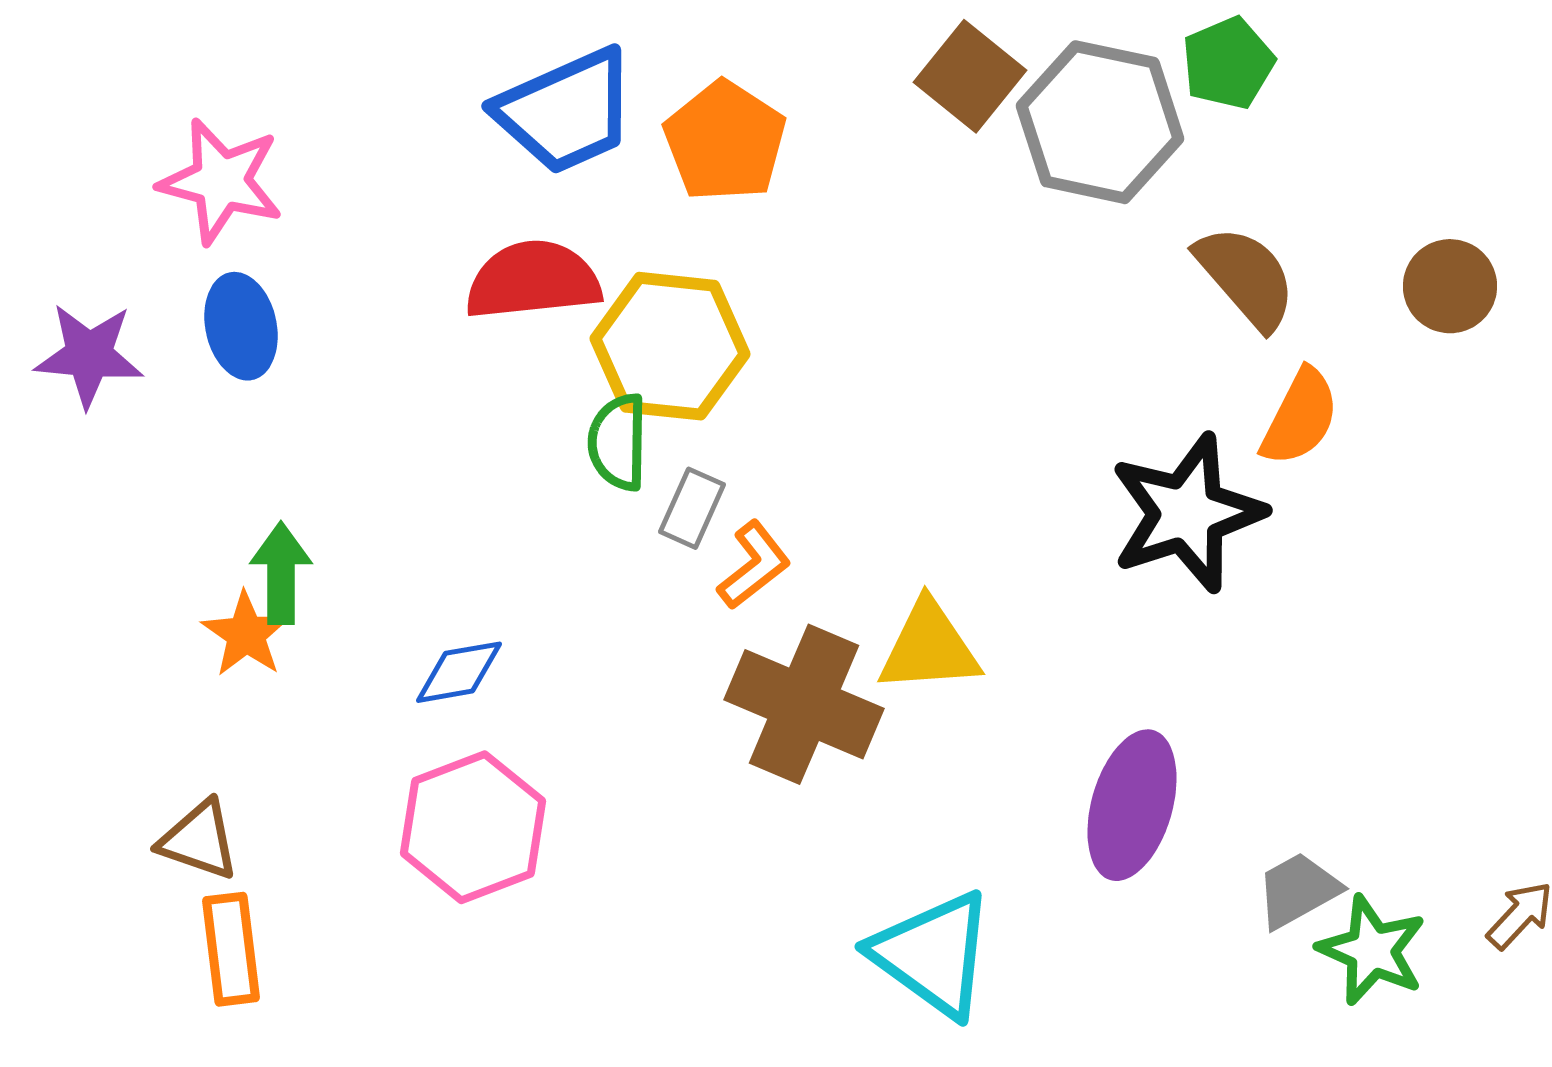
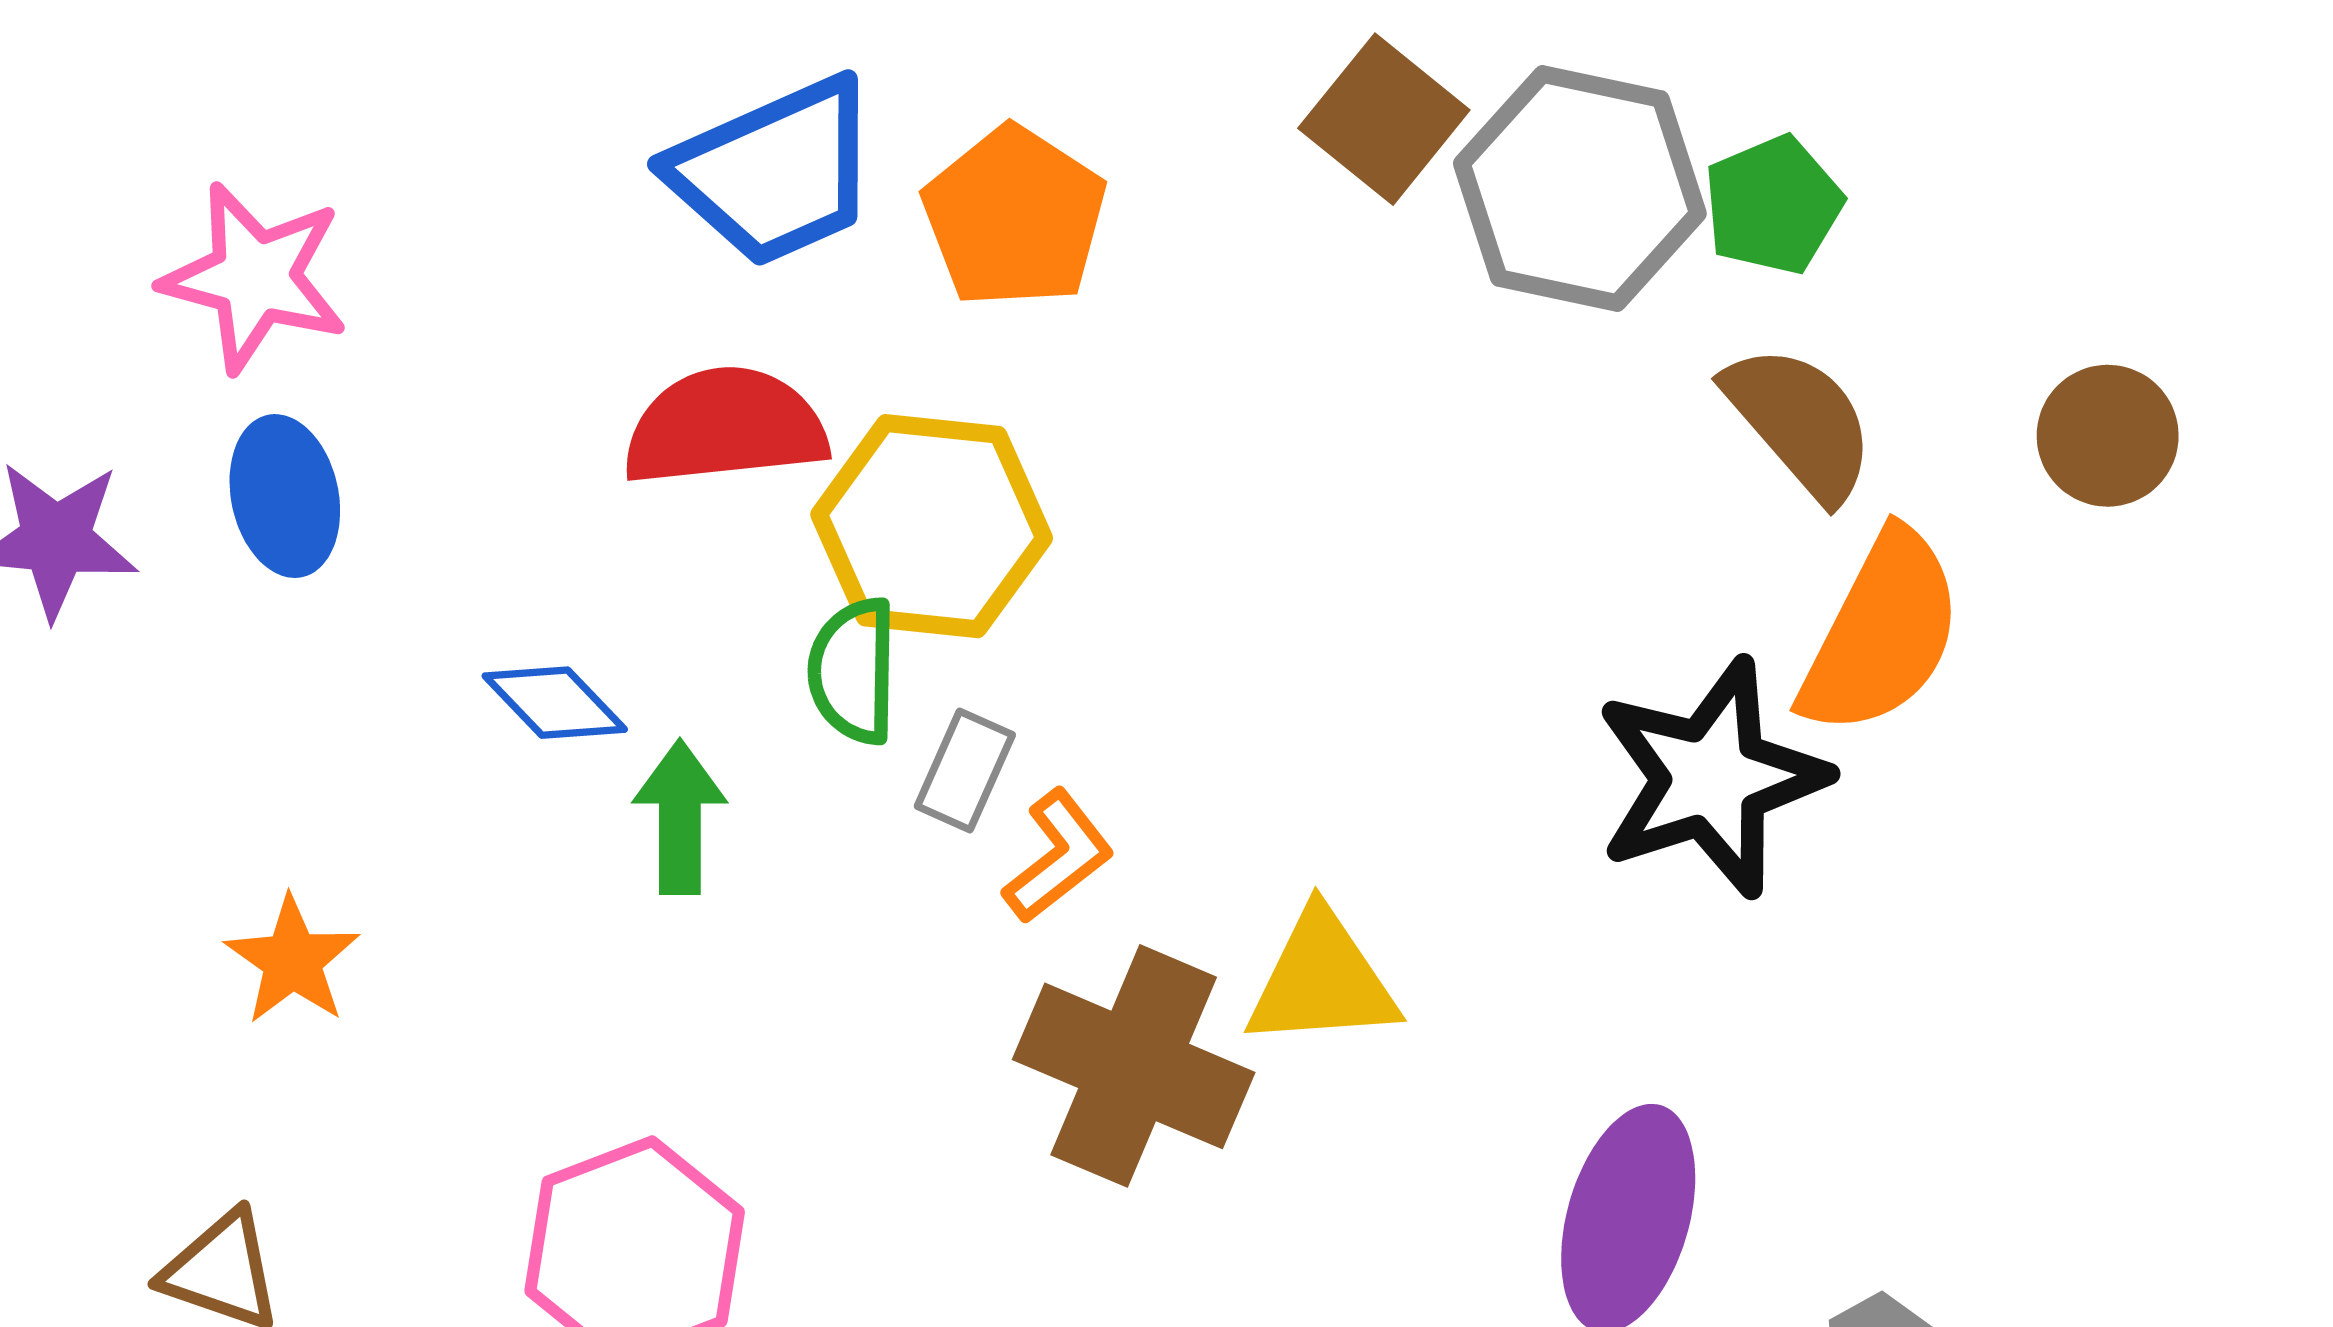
green pentagon: (1228, 63) -> (1773, 205), moved
orange semicircle: (1300, 417) -> (1881, 633), size x1.4
green arrow: (281, 573) -> (680, 817), moved
blue diamond: (459, 672) -> (555, 703), moved, turned 56

